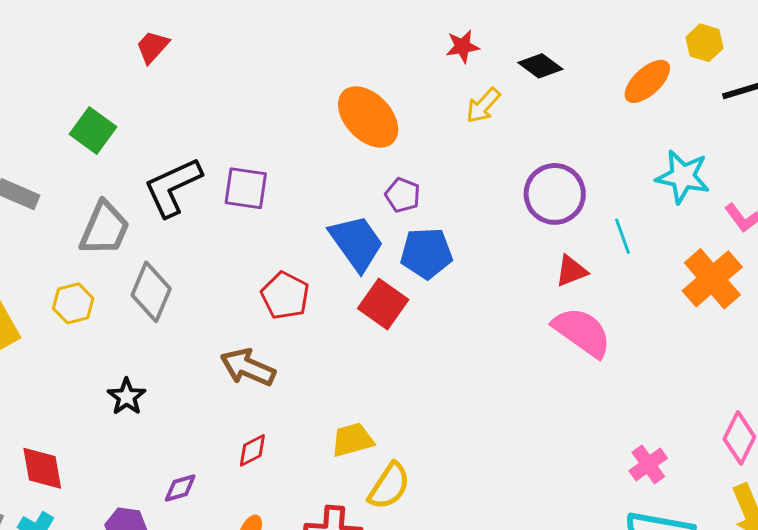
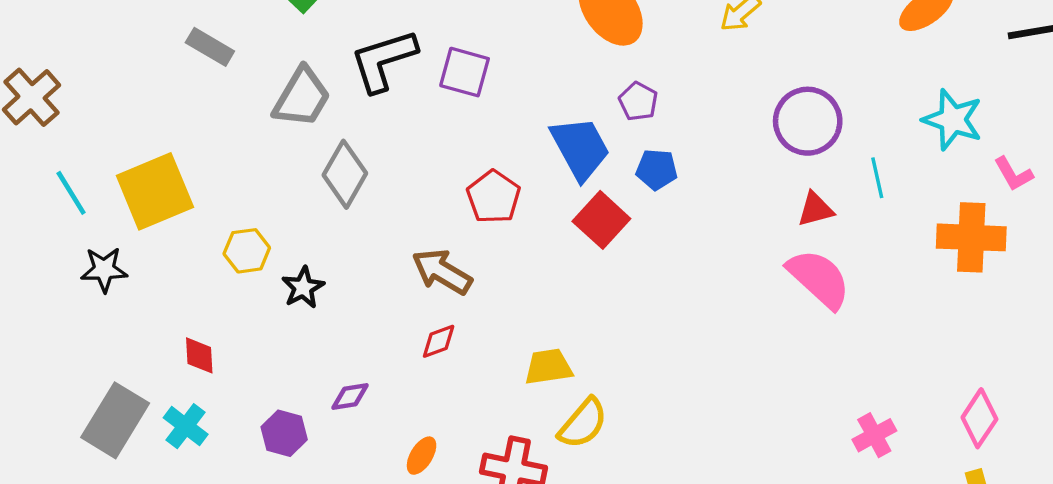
blue pentagon: (426, 253) -> (657, 169), size x0.7
orange cross: (712, 279) -> (971, 237), turned 36
yellow hexagon: (73, 303) -> (247, 251), moved
red diamond: (252, 450) -> (439, 341), moved
red diamond: (42, 468) -> (199, 355), size x0.7

